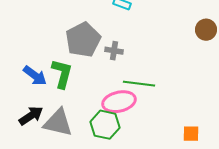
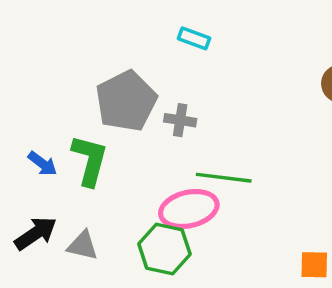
blue arrow: (35, 76) -> (43, 164), size x0.7
gray triangle: (58, 123) -> (83, 246), size x0.6

